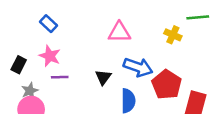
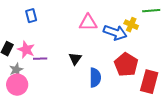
blue rectangle: (49, 24) -> (31, 16), turned 32
pink star: (50, 56) -> (26, 50), moved
blue arrow: (138, 67) -> (115, 33), moved

